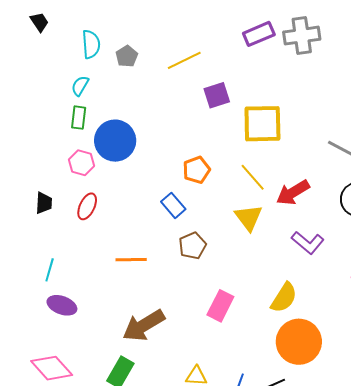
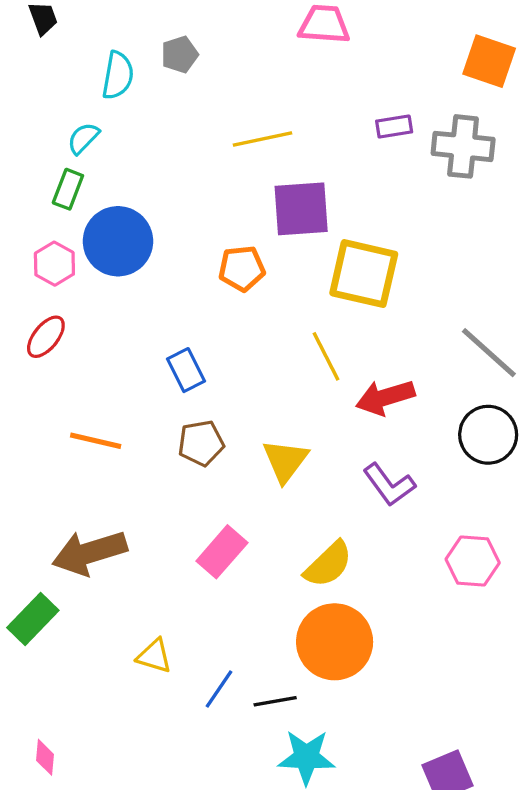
purple rectangle: (259, 34) -> (394, 127), size x0.7
gray pentagon: (127, 56) -> (180, 55), moved
purple square: (217, 95) -> (301, 209), size x1.4
orange pentagon: (196, 170) -> (242, 268), moved
yellow triangle: (249, 218) -> (285, 461), moved

